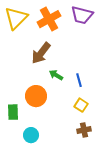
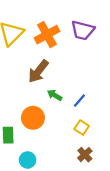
blue line: (79, 80) -> (79, 101), turned 56
brown cross: (84, 130) -> (85, 155), turned -32

